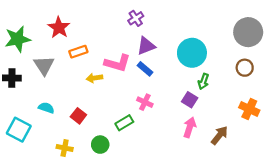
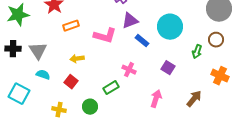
gray triangle: (44, 65) -> (38, 51), moved
blue rectangle: (145, 69) -> (142, 41), moved
yellow arrow: (94, 78) -> (77, 59), moved
green arrow: (203, 81) -> (197, 52), moved
pink arrow: (190, 127) -> (156, 99), moved

